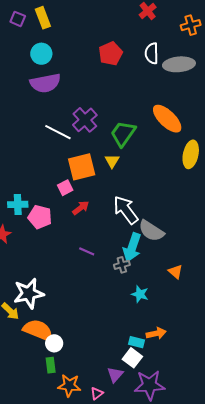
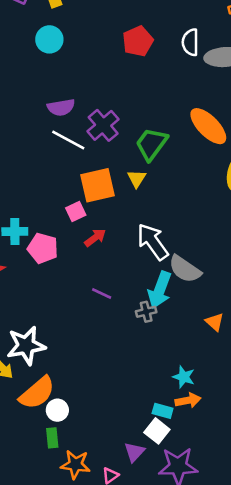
purple semicircle: (45, 83) -> (61, 107), moved, size x0.7
cyan star: (140, 294) -> (184, 377), moved
orange semicircle: (38, 330) -> (37, 393), turned 116

